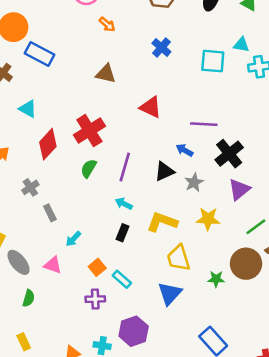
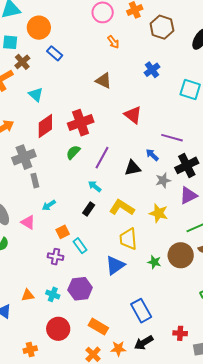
blue rectangle: (39, 54) -> (55, 53), size x0.7
gray star: (194, 182) -> (163, 180), moved
gray cross: (30, 187) -> (24, 157), size x1.6

